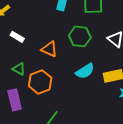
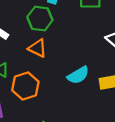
green hexagon: (80, 36) -> (40, 19), moved

